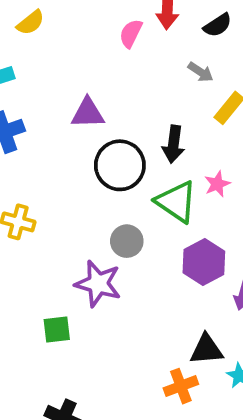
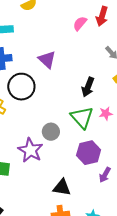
purple triangle: (88, 113) -> (47, 60), turned 30
black circle: (120, 165) -> (21, 87), moved
black triangle: (207, 349) -> (62, 188), moved

